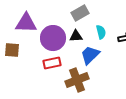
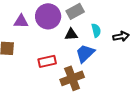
purple triangle: (26, 23) -> (21, 21), size x0.7
purple circle: (53, 38) -> (48, 16), moved

